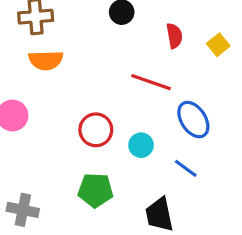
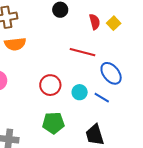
yellow square: (218, 45) -> (114, 23), moved
blue line: (186, 168) -> (102, 98), moved

